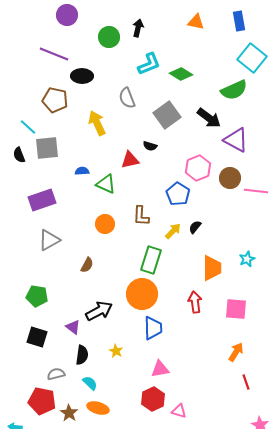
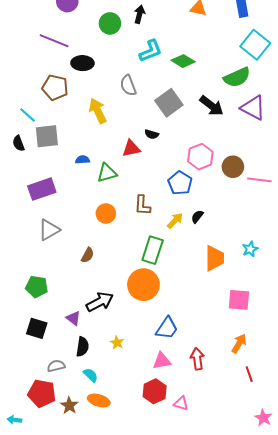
purple triangle: (236, 140) -> (253, 108), moved
green triangle: (106, 184) -> (107, 173), turned -40
red arrow: (195, 302) -> (197, 359), moved
blue trapezoid: (153, 328) -> (167, 328), moved, turned 35

